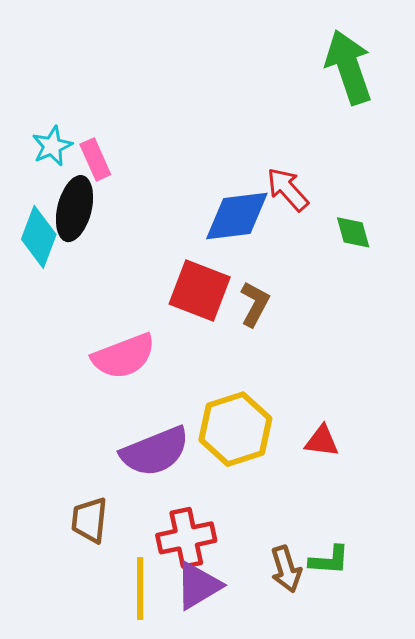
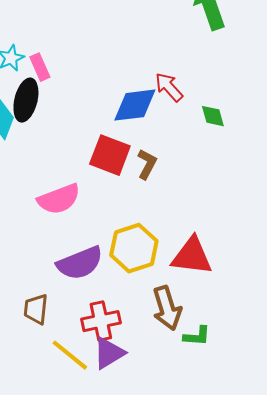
red triangle: (322, 441) -> (192, 256), size x1.8
brown arrow: (286, 569) -> (167, 308), moved, size x1.4
yellow line: (140, 589) -> (70, 355), turned -51

